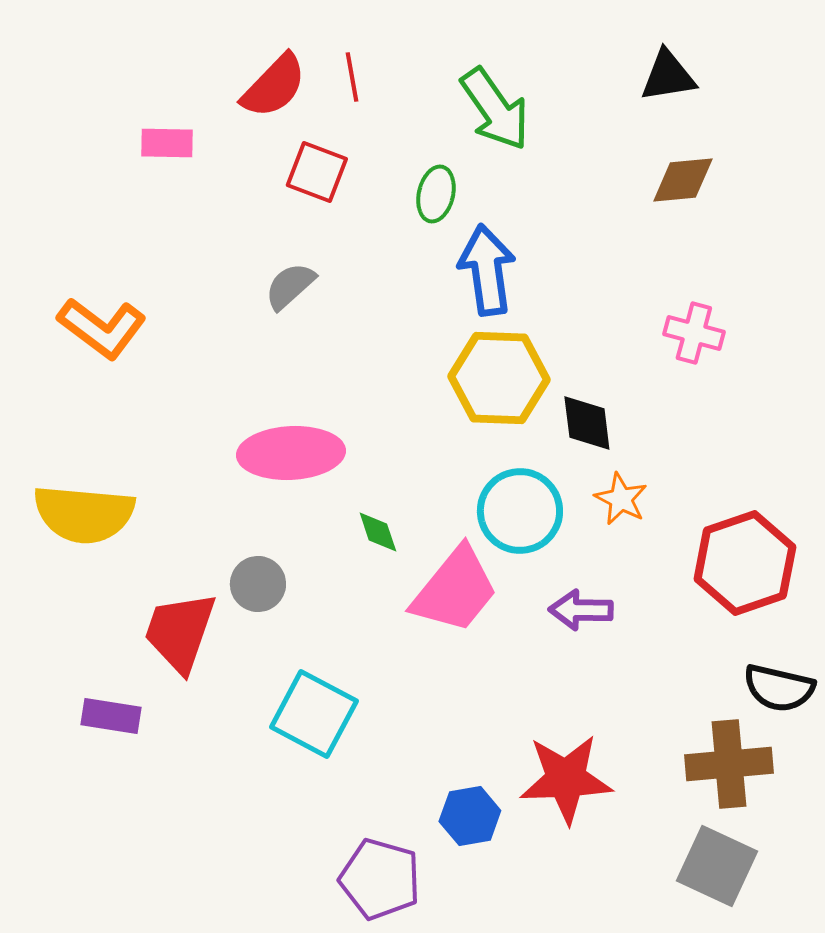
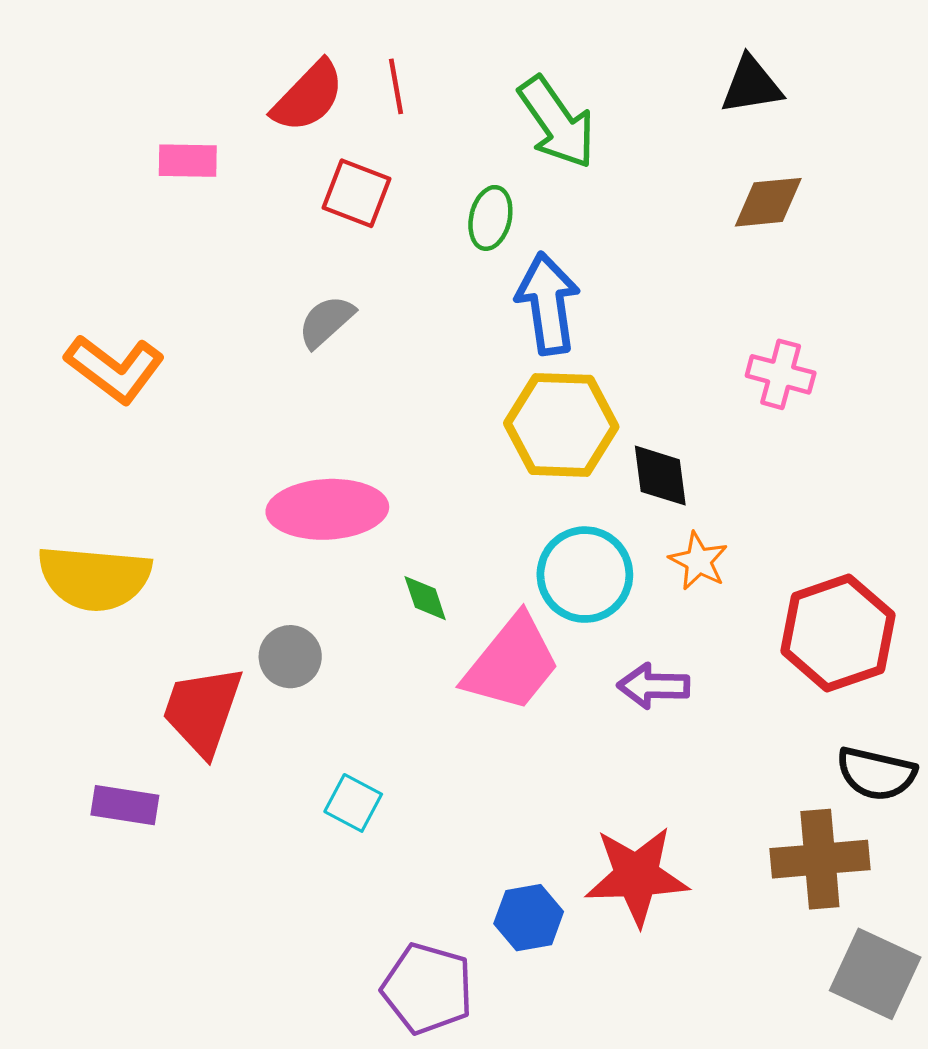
cyan square: (314, 714) -> (353, 803), size x0.6
gray square: (717, 866) -> (875, 974), moved

